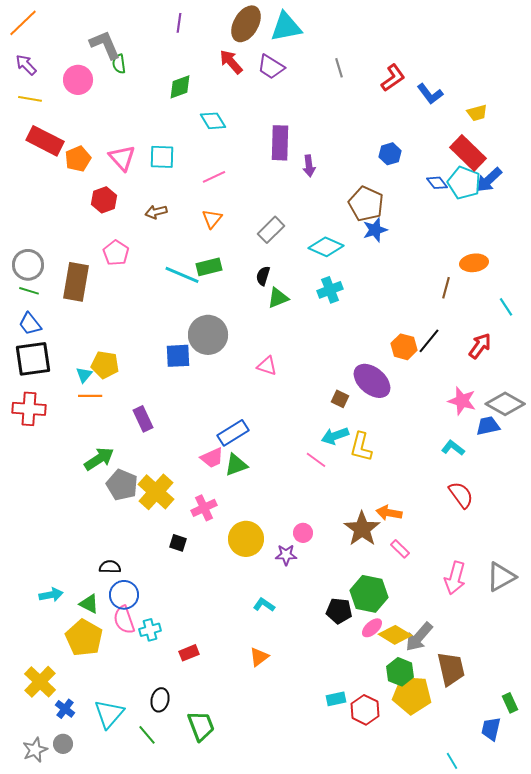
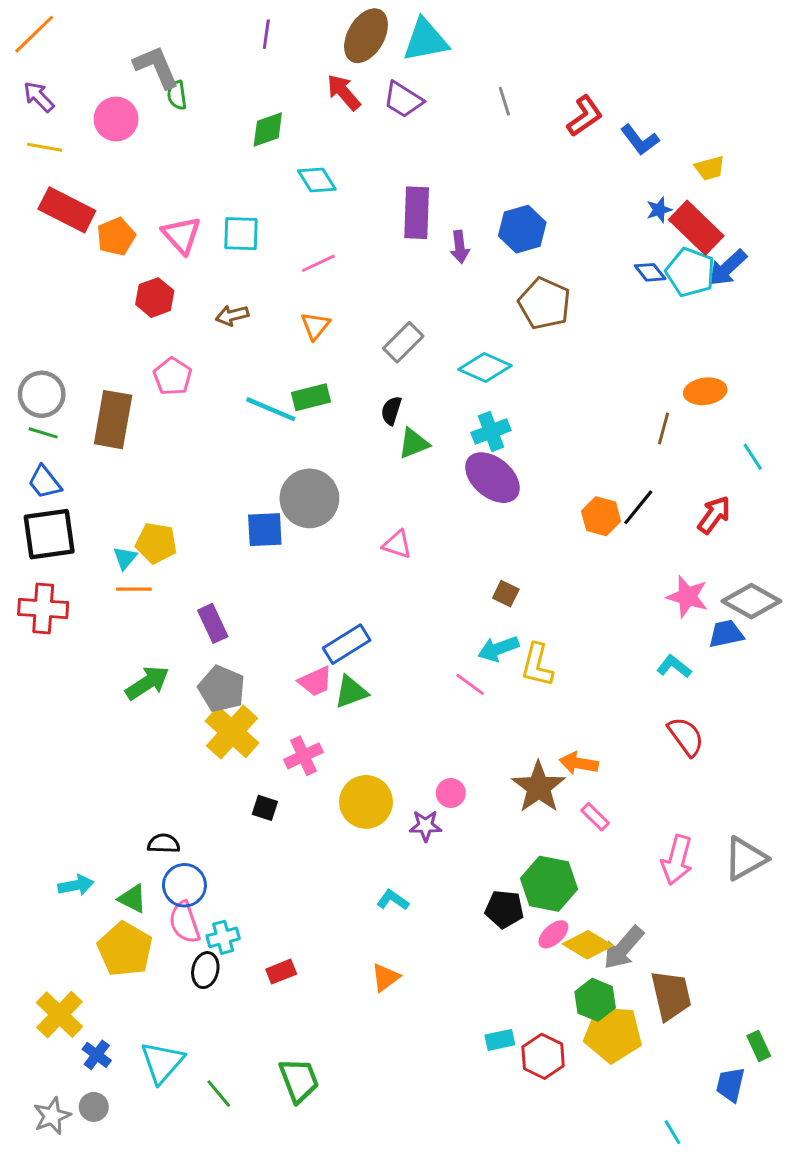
blue hexagon: (390, 154) -> (522, 229), moved, size x1.4
blue star: (375, 230) -> (659, 210), moved, size x0.7
purple ellipse: (372, 381) -> (492, 478), moved
gray pentagon: (122, 485) -> (222, 689), moved
black ellipse: (160, 700) -> (205, 970), moved

